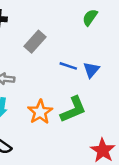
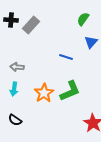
gray rectangle: (35, 42) -> (31, 25), moved
blue triangle: (91, 70) -> (91, 42), moved

